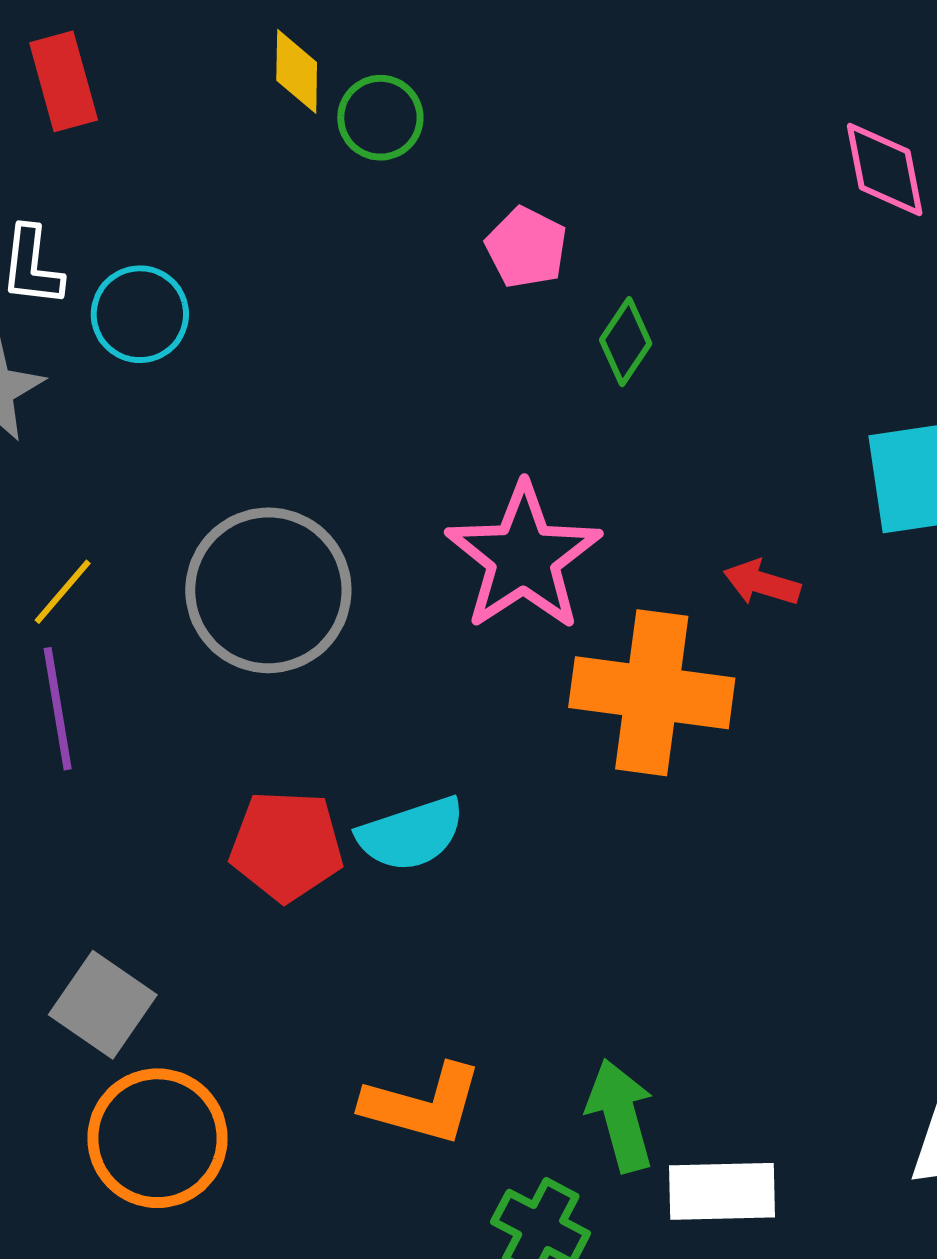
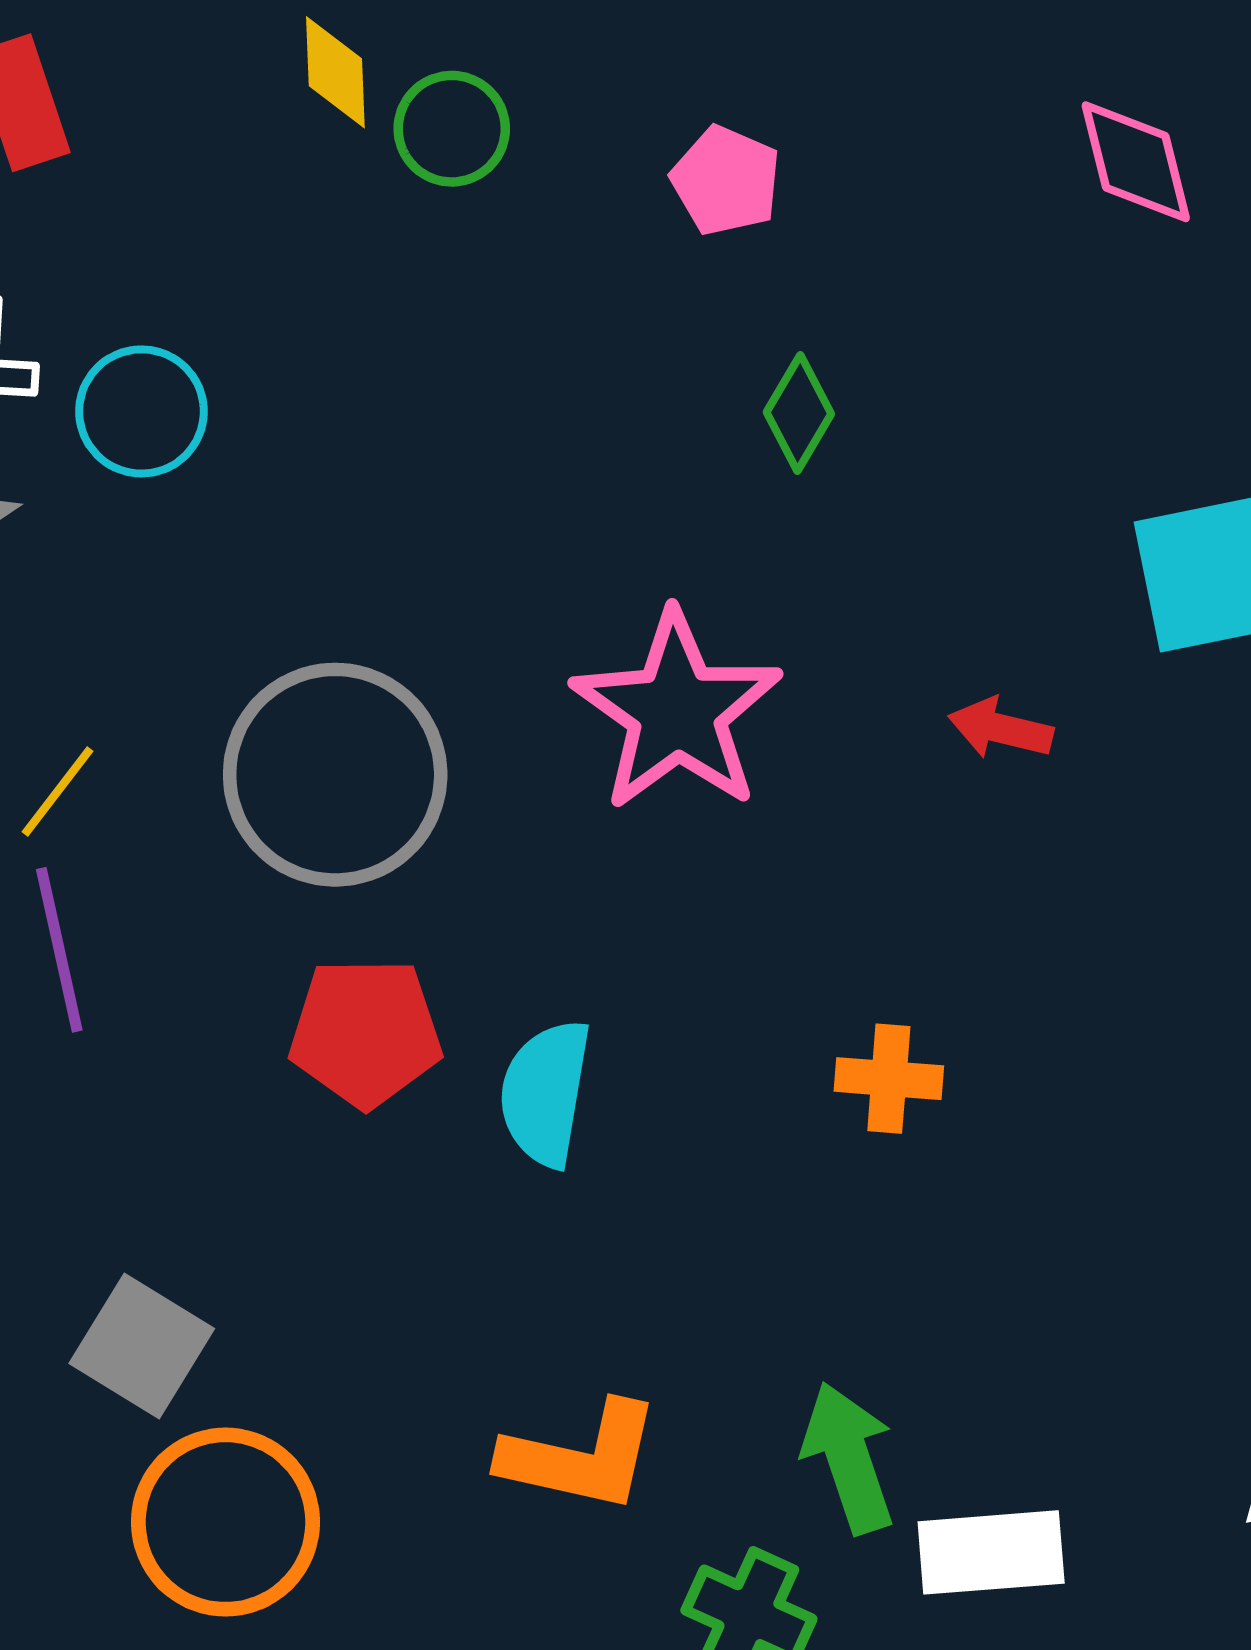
pink pentagon: (526, 248) -> (726, 181), moved
orange cross: (652, 693) -> (889, 1079), moved, size x0.5
cyan semicircle: (411, 834) -> (545, 1093), turned 121
red pentagon: (287, 846) -> (365, 1032), moved

